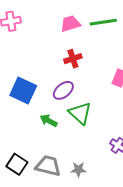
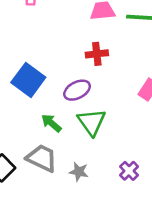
gray trapezoid: (48, 166) -> (42, 158), moved
gray star: (78, 169) -> (79, 172), moved

